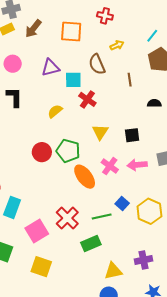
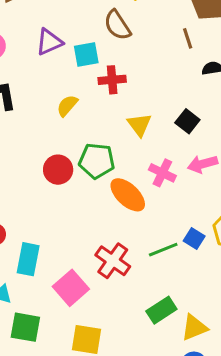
brown line: (130, 80) -> (188, 38), moved
red cross: (87, 99) -> (112, 80), turned -30
black square: (132, 135) -> (187, 121), turned -35
blue square: (122, 203) -> (194, 238), moved
green rectangle: (91, 244) -> (161, 310), moved

